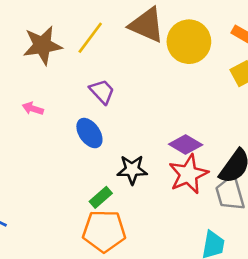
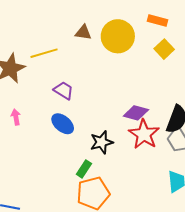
brown triangle: (147, 25) -> (83, 32), size x0.6
yellow line: (90, 38) -> (44, 53), turned 52
pink arrow: (33, 109) -> (16, 117), turned 77

